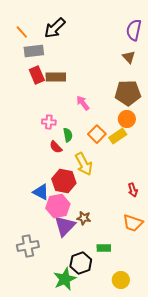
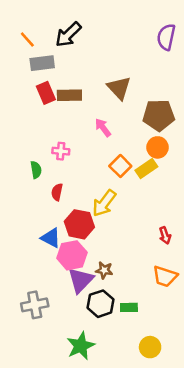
brown triangle: (129, 57) -> (119, 88), moved, size x1.5
green semicircle: (68, 135) -> (36, 170), moved
red semicircle: (56, 147) -> (57, 192), moved, turned 56
yellow arrow: (84, 164) -> (104, 203), turned 65
black hexagon: (81, 263) -> (100, 304), moved

